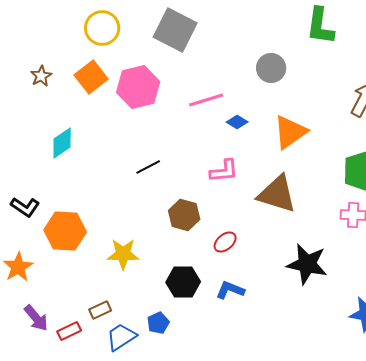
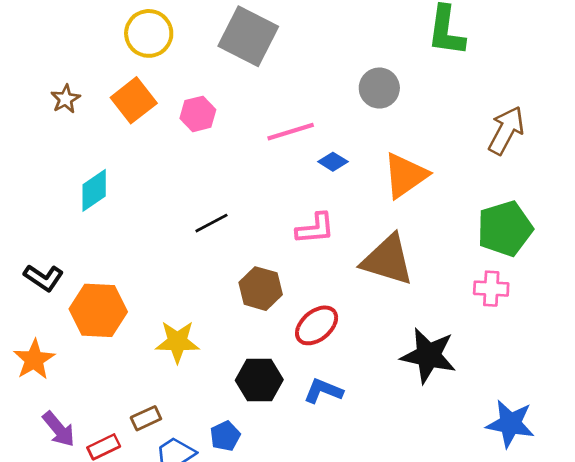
pink hexagon: (138, 87) -> (198, 114), size x0.6
red ellipse: (225, 242) -> (317, 325), size x1.4

